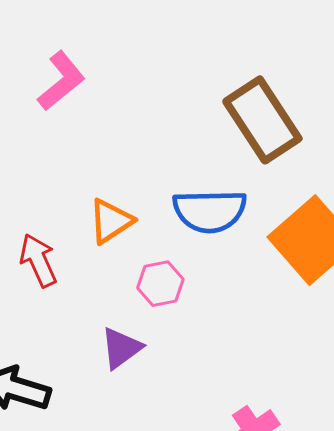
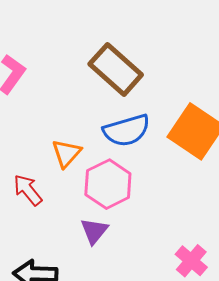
brown rectangle: (262, 120) -> (116, 69), moved
pink hexagon: (160, 284) -> (108, 184), size x1.6

